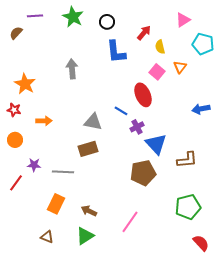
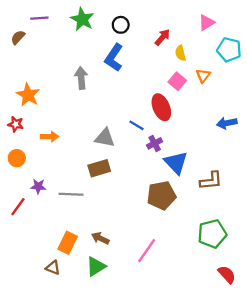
blue L-shape: (116, 52) -> (114, 58), moved, turned 40
orange rectangle: (56, 204) -> (68, 243), moved

